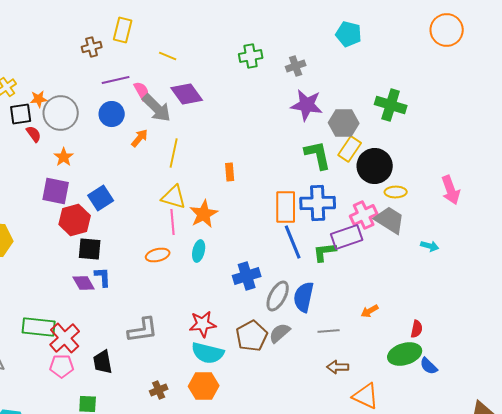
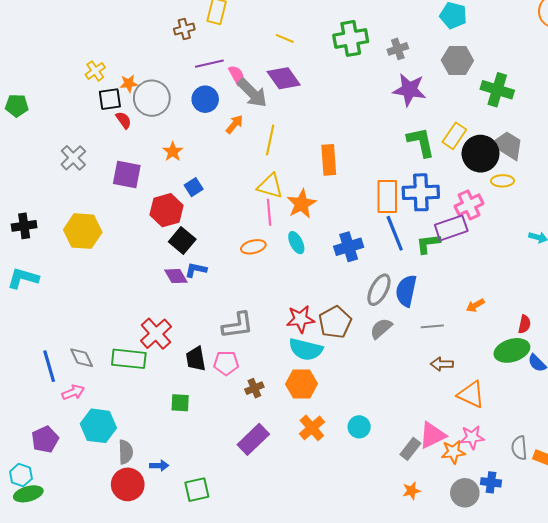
yellow line: (168, 56) -> (285, 38), moved
green cross: (251, 56) -> (351, 38), size x1.4
gray hexagon: (344, 123) -> (457, 60), moved
orange star: (64, 157) -> (173, 152), moved
orange rectangle: (230, 172) -> (329, 160), size x1.6
purple square: (56, 191) -> (127, 175), moved
blue square: (101, 198) -> (194, 187), size x0.7
gray trapezoid: (390, 220) -> (508, 145), moved
black square: (90, 249) -> (182, 241), turned 35
cyan ellipse: (199, 251) -> (296, 243), turned -40
blue cross: (247, 276) -> (349, 247), moved
blue L-shape: (103, 277) -> (196, 270), turned -75
green rectangle: (39, 327) -> (129, 359), moved
brown pentagon: (252, 336) -> (335, 322), moved
pink pentagon: (62, 366) -> (226, 363), moved

